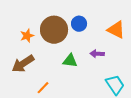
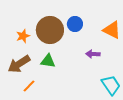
green triangle: (70, 61) -> (48, 61), moved
orange line: (43, 88) -> (29, 86), moved

